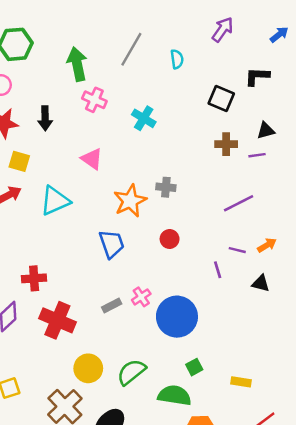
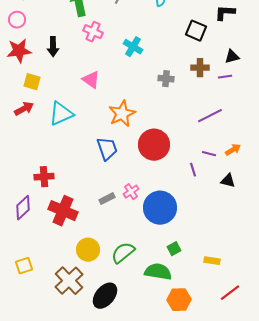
gray cross: (166, 187) -> (166, 79), moved
red circle: (170, 239) -> (154, 145), size x2.0

